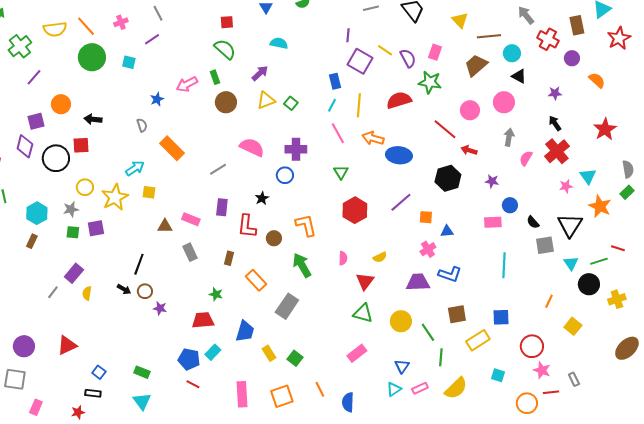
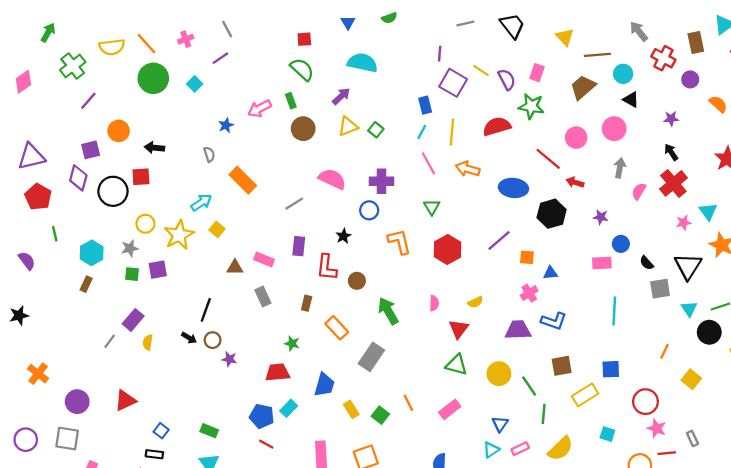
cyan semicircle: (279, 43) -> (362, 63), size x1.5
cyan square: (129, 62) -> (195, 84), turned 32
blue ellipse: (399, 155) -> (513, 188), moved
yellow square: (149, 192) -> (217, 229), turned 32
orange L-shape: (306, 225) -> (399, 242), moved
orange line: (320, 389) -> (408, 403), moved

